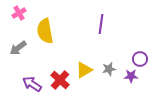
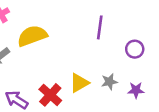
yellow semicircle: (45, 31) -> (32, 36), turned 80
purple circle: (140, 59) -> (135, 49), moved

